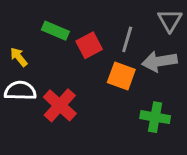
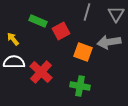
gray line: (127, 39) -> (87, 12), moved
green cross: (155, 117) -> (80, 86), moved

